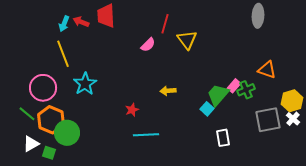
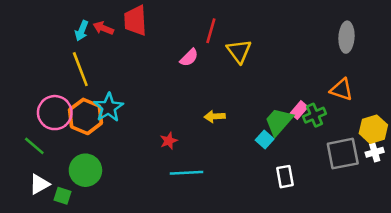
gray ellipse: (258, 16) -> (346, 37), moved
white cross: (293, 119) -> (375, 152), turned 32
orange hexagon: (51, 120) -> (85, 116), moved

